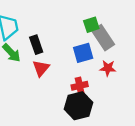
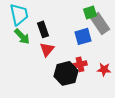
red star: (108, 68) -> (104, 69), moved
black hexagon: (78, 106) -> (66, 73), moved

